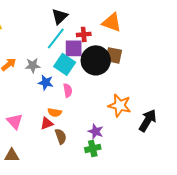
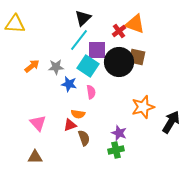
red cross: (84, 34) -> (119, 31), moved, turned -32
orange star: (120, 105) -> (143, 107), turned -30

